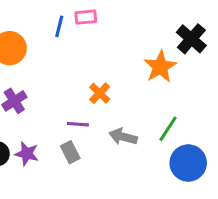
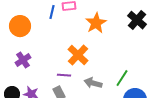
orange star: (160, 67) -> (96, 23), moved
orange cross: (100, 93) -> (78, 55), size x1.5

